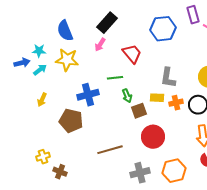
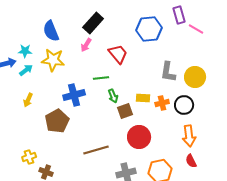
gray L-shape: (168, 78) -> (168, 72), moved
brown pentagon: (71, 121) -> (57, 121), turned 30

